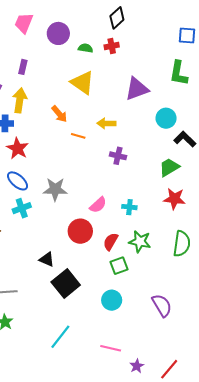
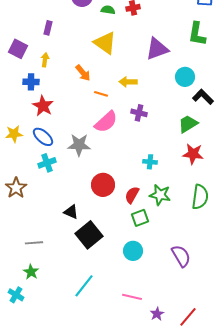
yellow arrow: (20, 100) -> (45, 60), size x0.6
pink semicircle: (98, 205) -> (106, 122), moved, size x1.4

